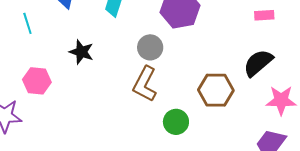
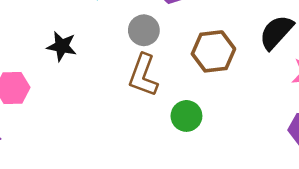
brown hexagon: (216, 90) -> (213, 51), moved

